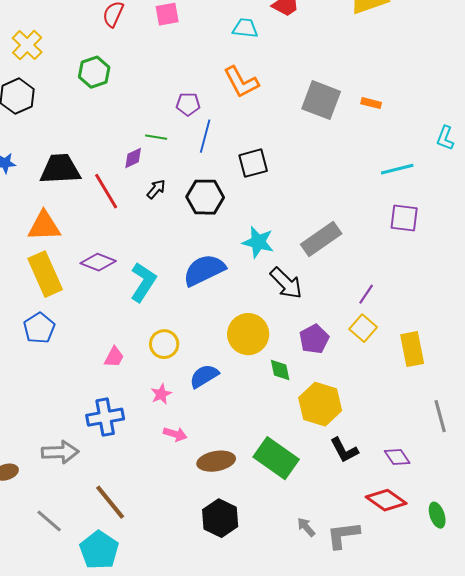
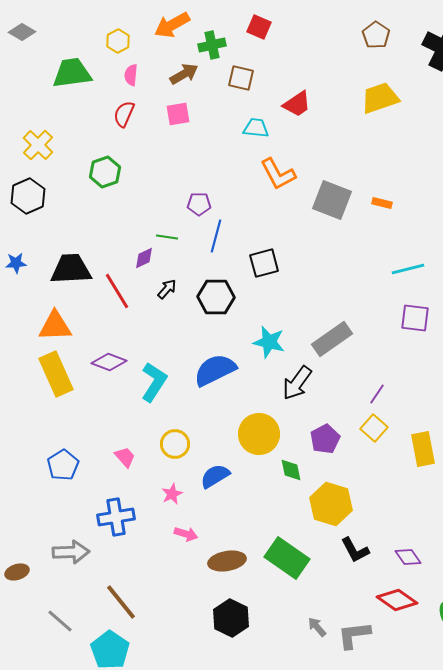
orange L-shape: (241, 82) -> (278, 174), moved
black arrow: (286, 283) -> (297, 383), turned 81
blue pentagon: (39, 328) -> (63, 465), moved
pink trapezoid: (114, 357) -> (125, 457), turned -70

